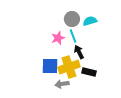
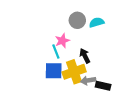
cyan line: (73, 36) -> (56, 51), moved
black rectangle: (89, 72) -> (103, 86), moved
gray arrow: (62, 84) -> (88, 80), moved

